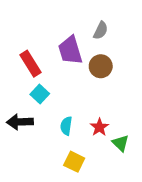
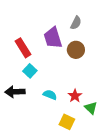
cyan semicircle: (66, 126) -> (50, 95), turned 104
yellow square: (74, 162) -> (67, 122), moved

